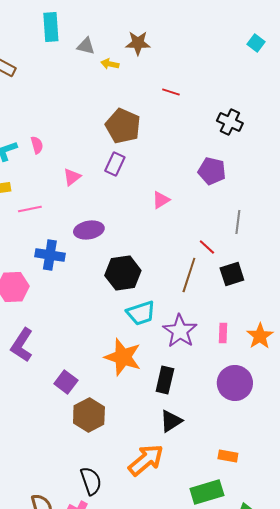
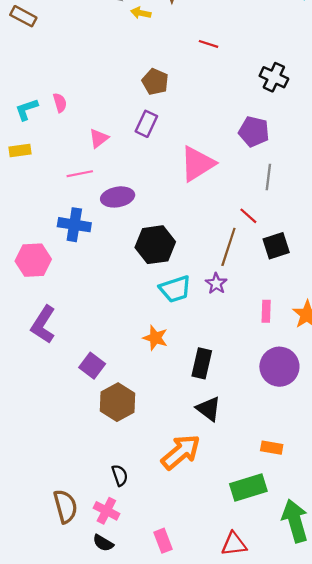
brown pentagon: (123, 126) -> (155, 82), size x0.7
pink triangle: (161, 200) -> (197, 164), size x1.8
pink line: (30, 209) -> (80, 174), moved
gray line: (238, 222) -> (268, 177), moved
purple star: (180, 331) -> (216, 283), moved, size x0.6
orange star: (123, 357) -> (155, 338), size x0.6
black triangle: (171, 421) -> (208, 409), turned -50
black semicircle: (91, 481) -> (120, 475), size x0.7

